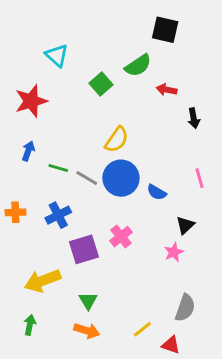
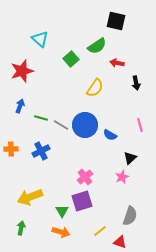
yellow semicircle: (117, 140) -> (95, 88), moved
pink cross: (121, 237) -> (85, 177), moved
purple square: (84, 249) -> (82, 201), moved

